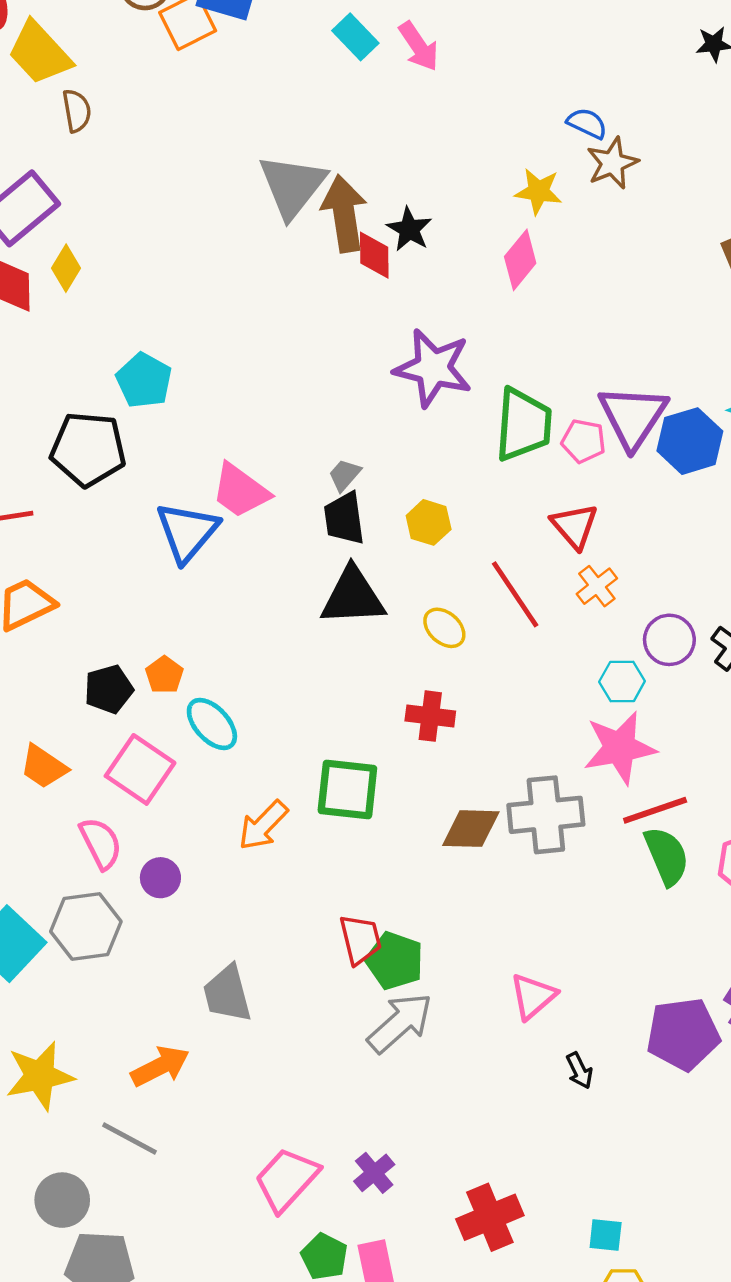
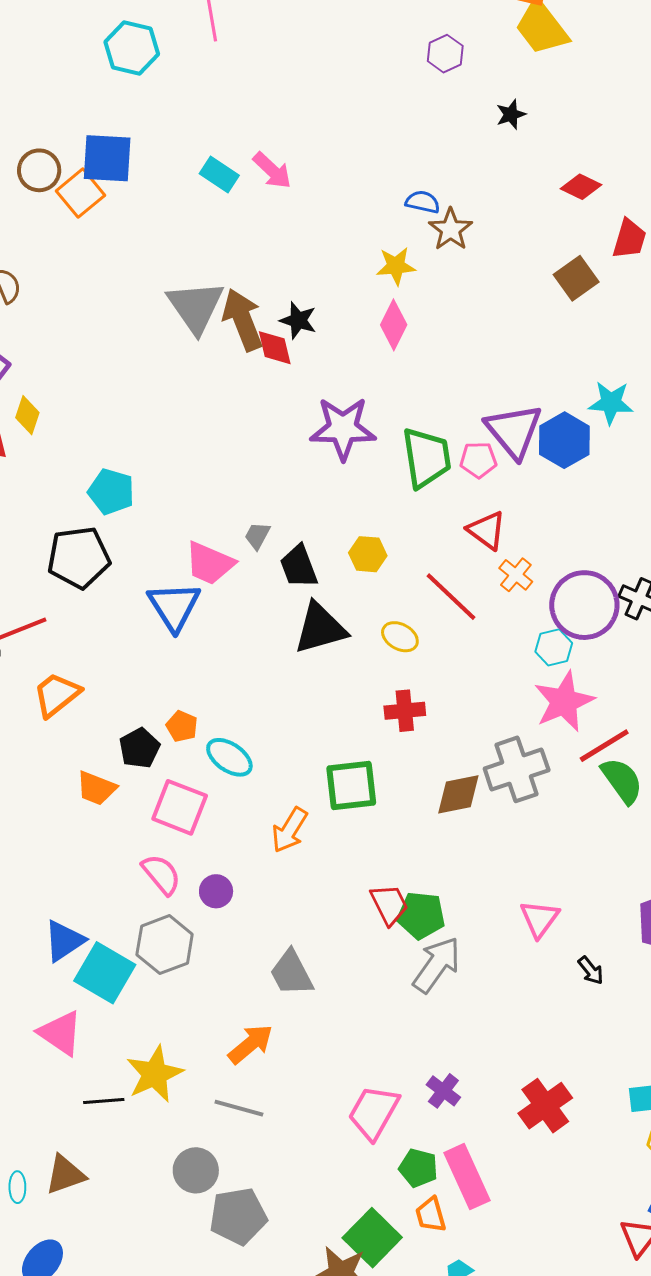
gray trapezoid: (345, 475) -> (257, 536), moved
purple circle: (669, 640) -> (584, 605), size x1.6
orange trapezoid: (44, 767) -> (96, 788), moved

